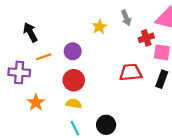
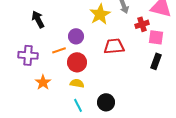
yellow star: (99, 27) -> (100, 14), size x1.5
orange line: (44, 57) -> (59, 50), moved
red trapezoid: (131, 72) -> (114, 46), moved

